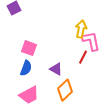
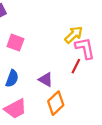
yellow arrow: (81, 29) -> (74, 35), turned 36
pink square: (29, 48) -> (15, 43), moved

